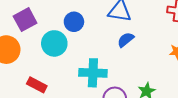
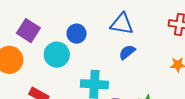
purple square: (25, 20) -> (28, 31), turned -30

